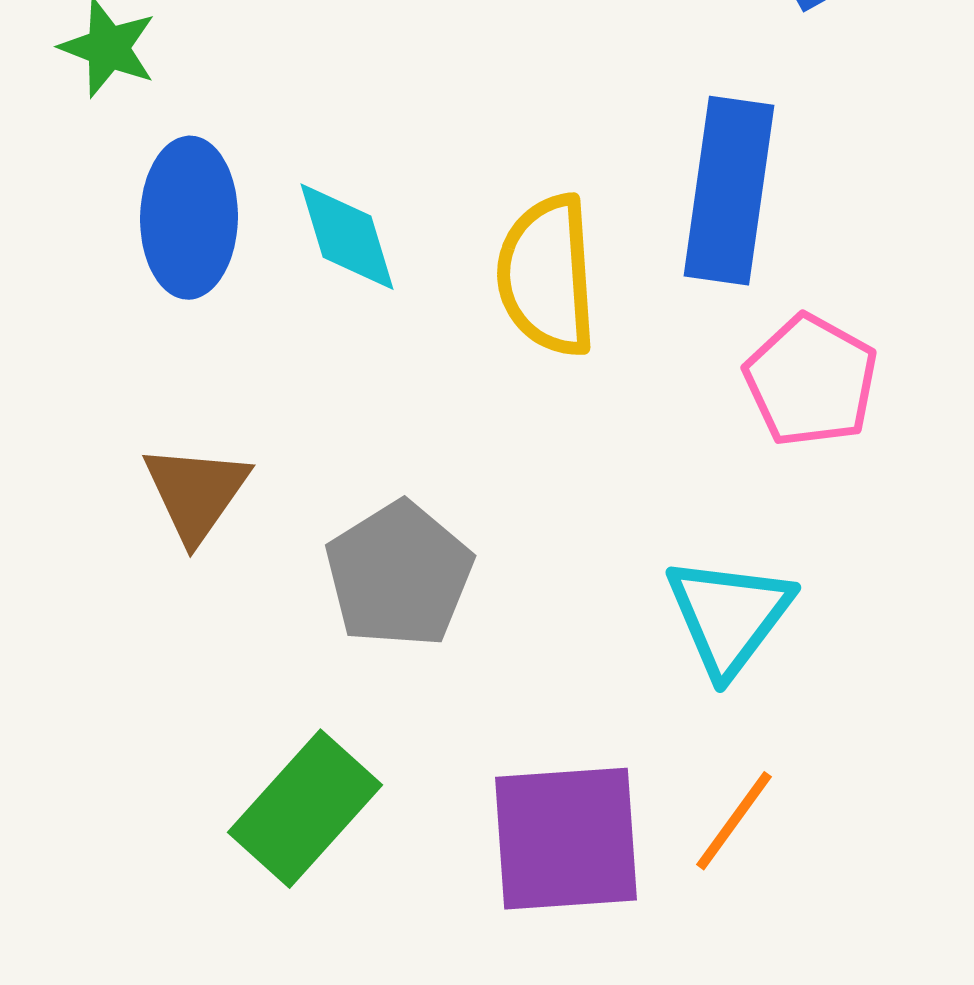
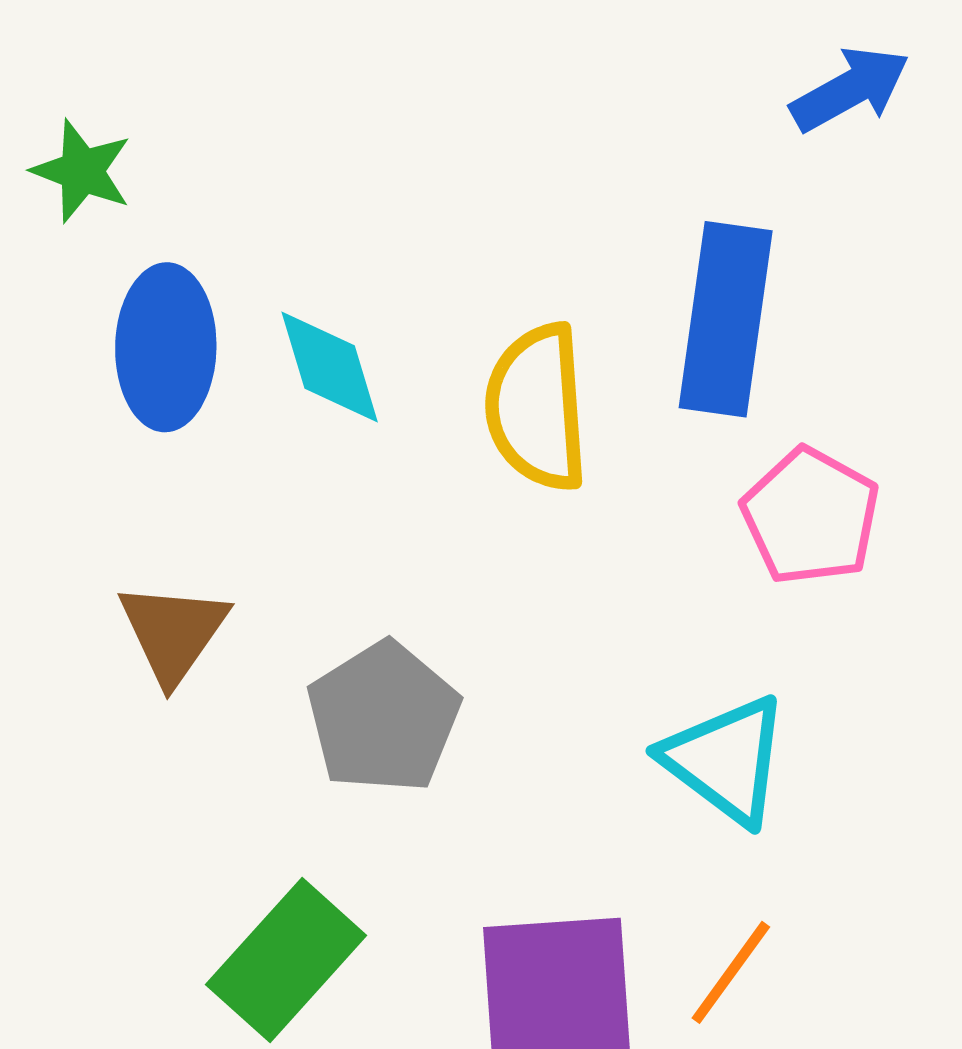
cyan triangle: (729, 616) -> (726, 760), turned -30

